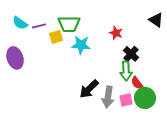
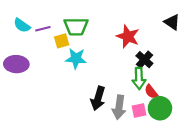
red star: (116, 33) -> (128, 36), size x1.5
cyan star: (81, 45) -> (76, 59), moved
purple ellipse: (15, 58) -> (16, 64), turned -70
black arrow: (89, 89) -> (98, 98), turned -30

